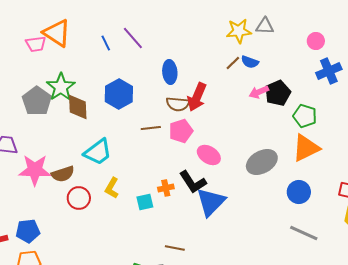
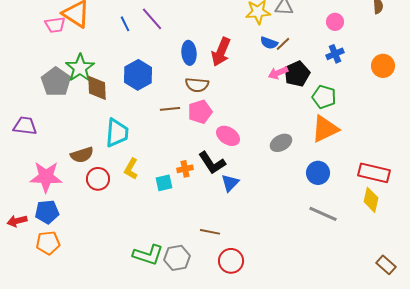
brown line: (233, 63) -> (283, 44), moved
blue cross: (329, 71) -> (335, 54), moved, size x0.7
red arrow: (197, 97) -> (221, 52), moved
cyan trapezoid: (98, 152) -> (117, 133), turned -48
gray ellipse: (262, 162) -> (281, 143), size x0.7
pink star: (35, 170) -> (46, 177), moved
blue triangle: (211, 202) -> (230, 183), size x0.6
brown line: (175, 248) -> (210, 232), moved

